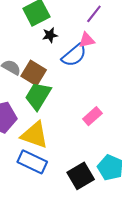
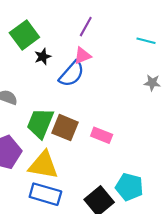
brown square: (34, 73) -> (65, 128), moved
pink rectangle: (92, 116) -> (102, 135), turned 72

